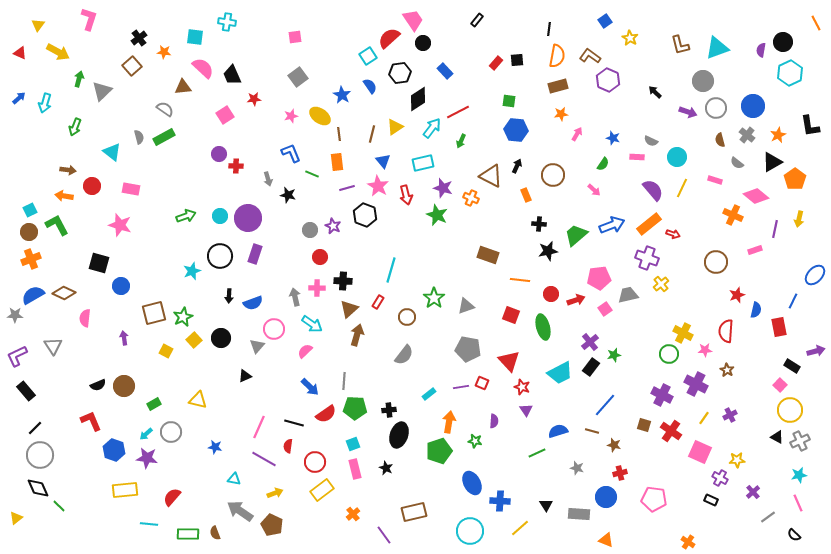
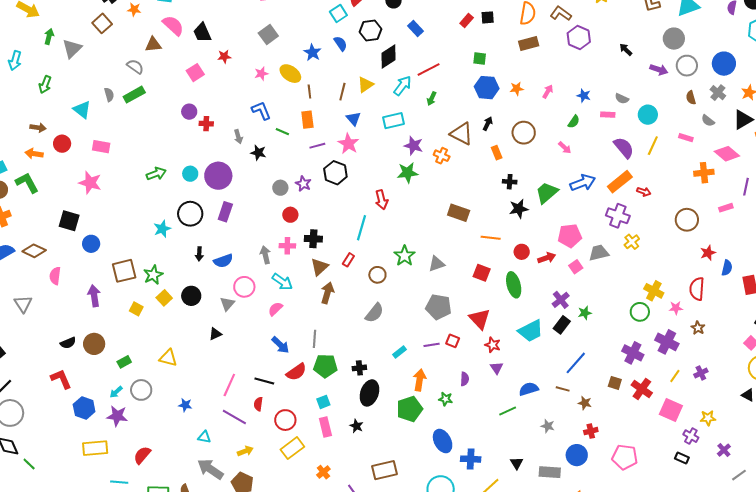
orange star: (561, 114) -> (517, 89), moved
red arrow: (406, 195) -> (381, 200), moved
green star: (437, 215) -> (408, 173), turned -30
orange cross: (733, 215) -> (704, 173), turned -30
purple arrow: (124, 338) -> (94, 296), size x1.5

